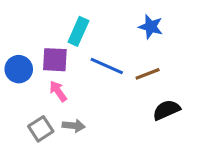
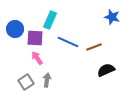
blue star: (151, 27) -> (112, 17), moved
blue circle: (19, 69) -> (15, 29), moved
gray arrow: (74, 126) -> (47, 80), turned -88

